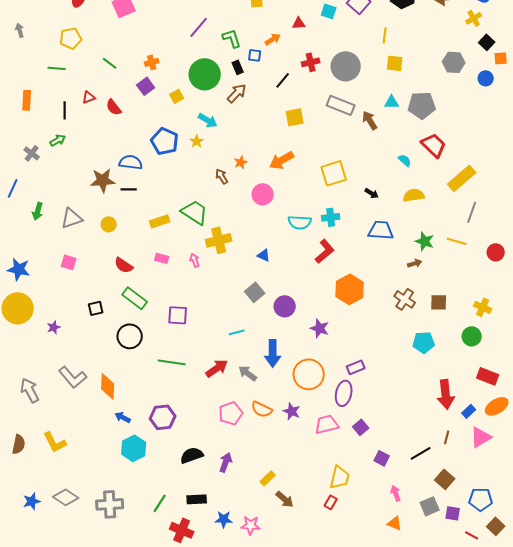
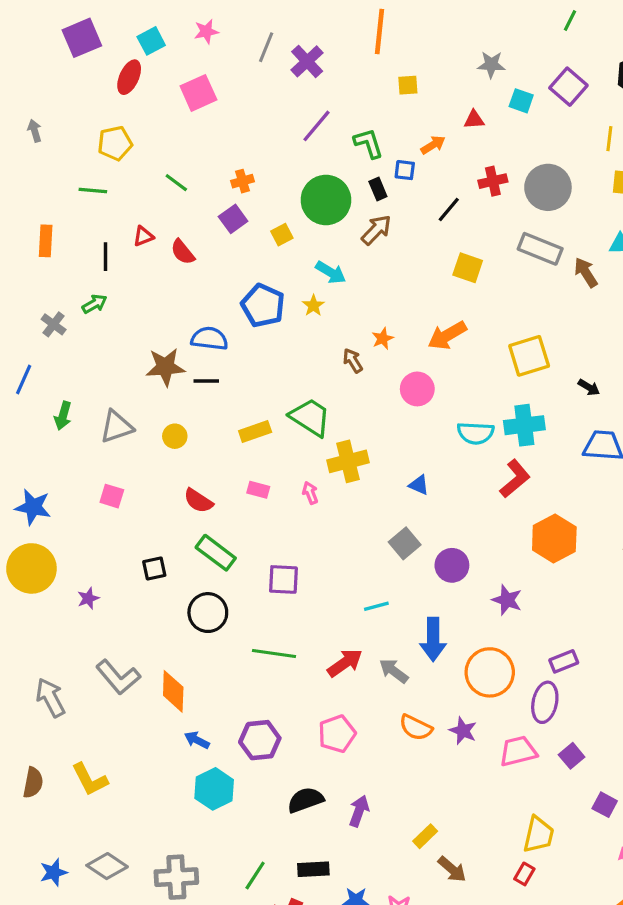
yellow square: (295, 117) -> (468, 268), turned 30
cyan cross: (331, 217) -> (524, 425), size x1.4
pink pentagon: (231, 413) -> (337, 734), moved

